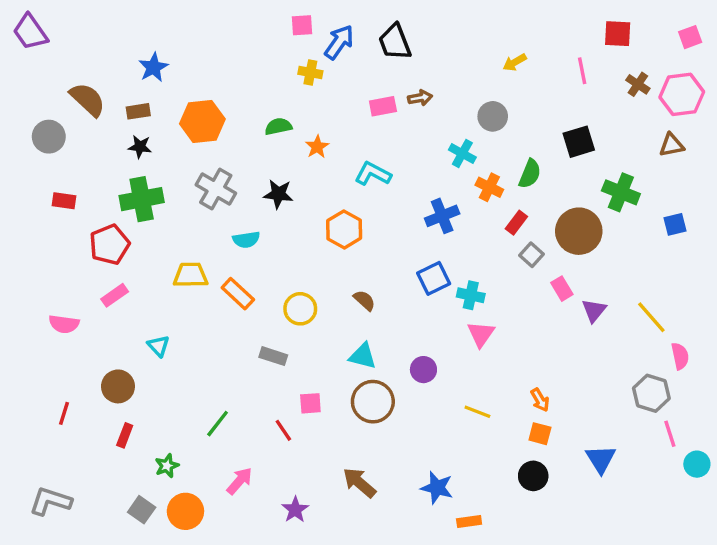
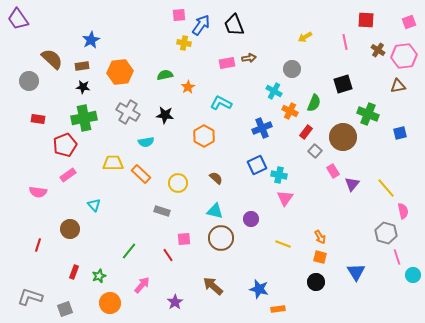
red rectangle: (125, 435) -> (74, 272), moved
gray square: (142, 510) -> (65, 309), moved, turned 35

